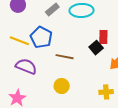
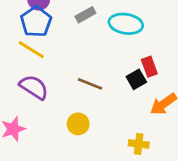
blue pentagon: (41, 37) -> (36, 22), moved
red rectangle: (103, 37) -> (149, 67), turned -32

